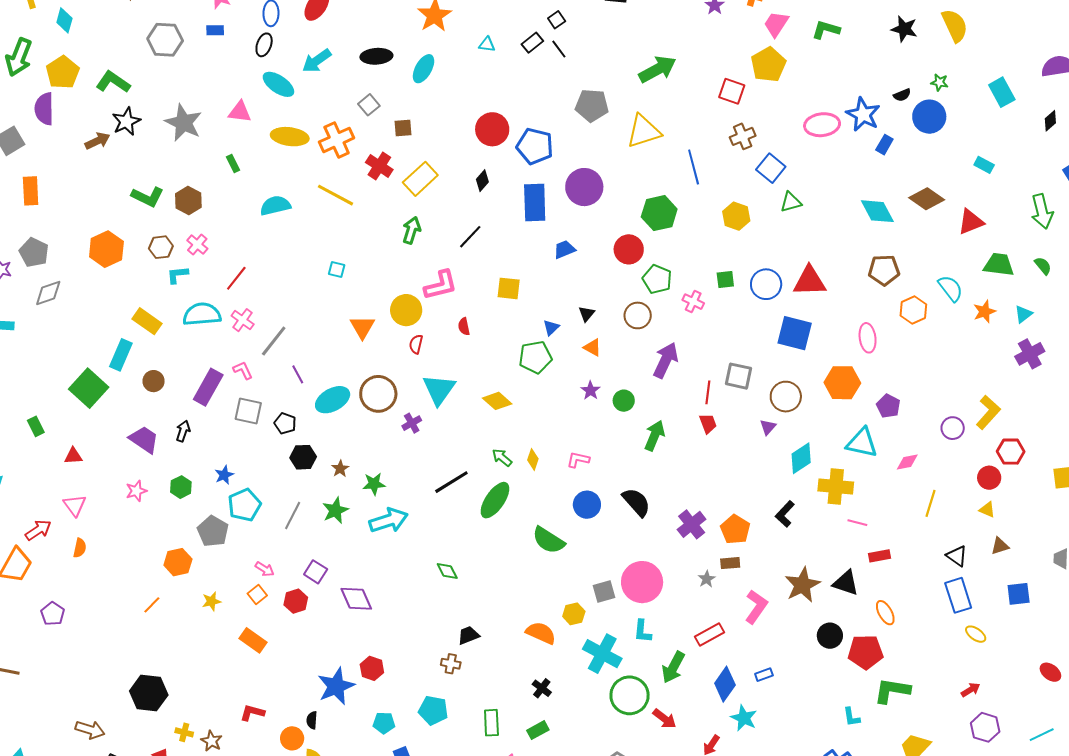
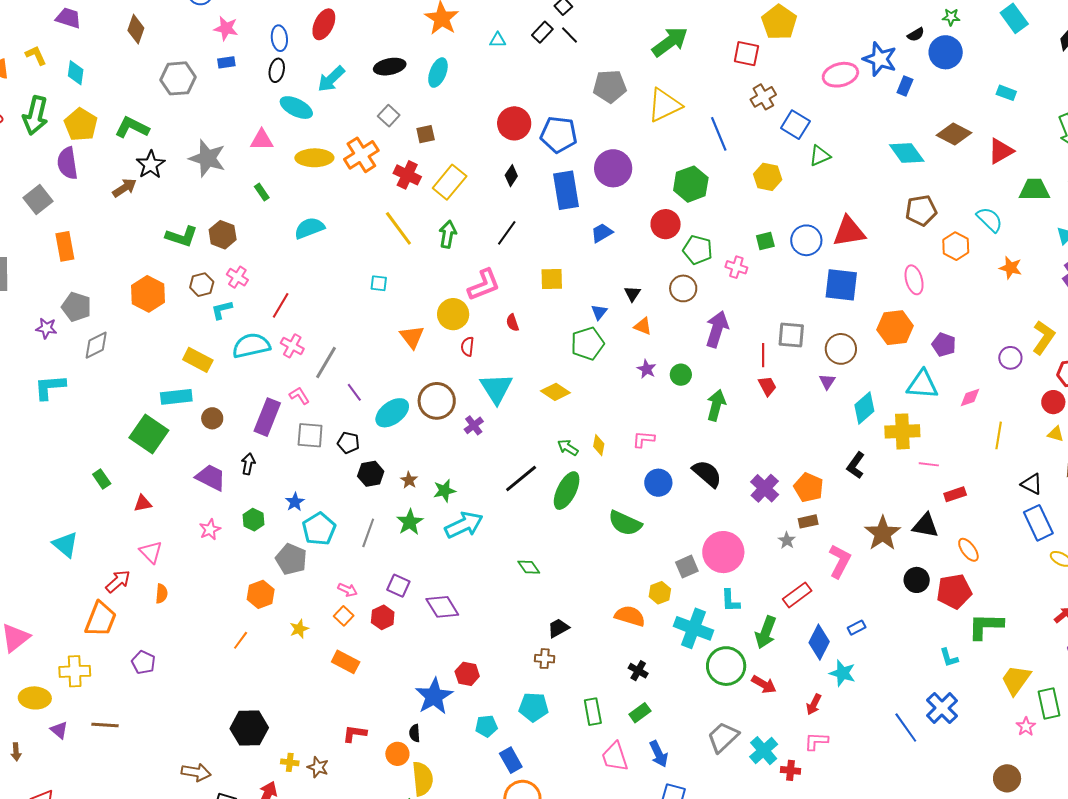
yellow line: (335, 195) -> (398, 228), moved, turned 33
orange star: (984, 312) -> (1011, 268), moved, turned -30
cyan rectangle: (121, 355) -> (176, 397), turned 68

